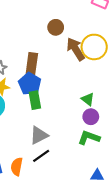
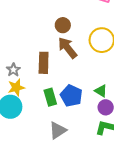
brown arrow: (76, 49) -> (67, 48), moved
blue pentagon: (30, 84) -> (71, 96), moved

